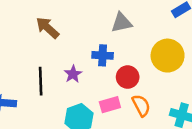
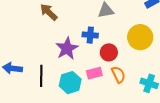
purple star: (73, 74) -> (67, 48), size x1.6
black line: (41, 81) -> (41, 76), moved

